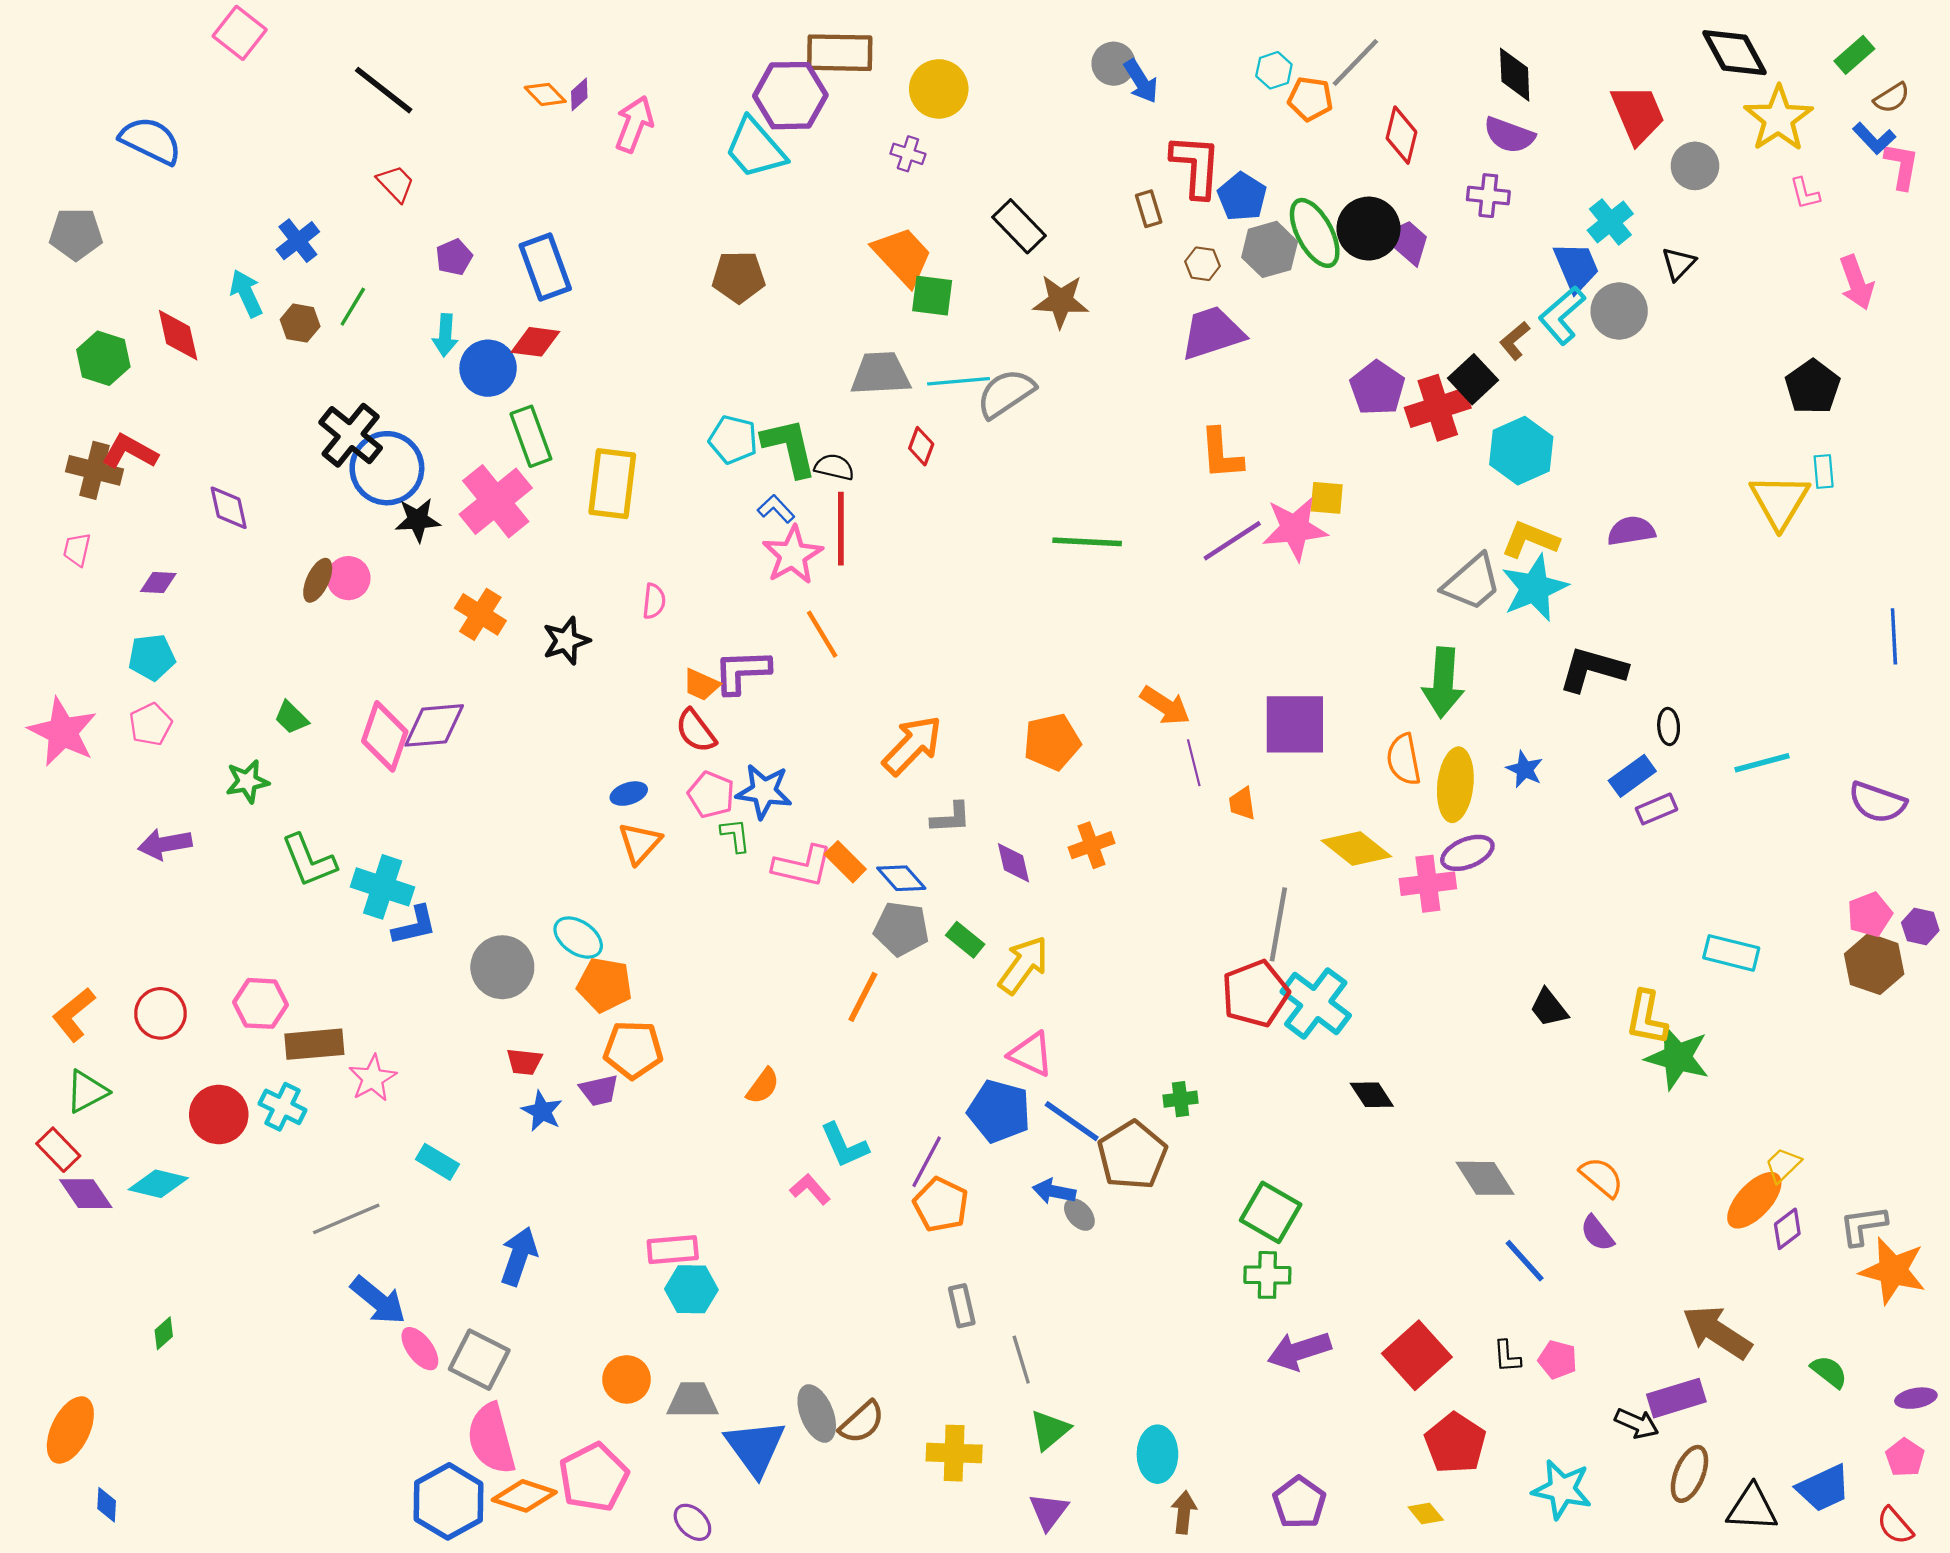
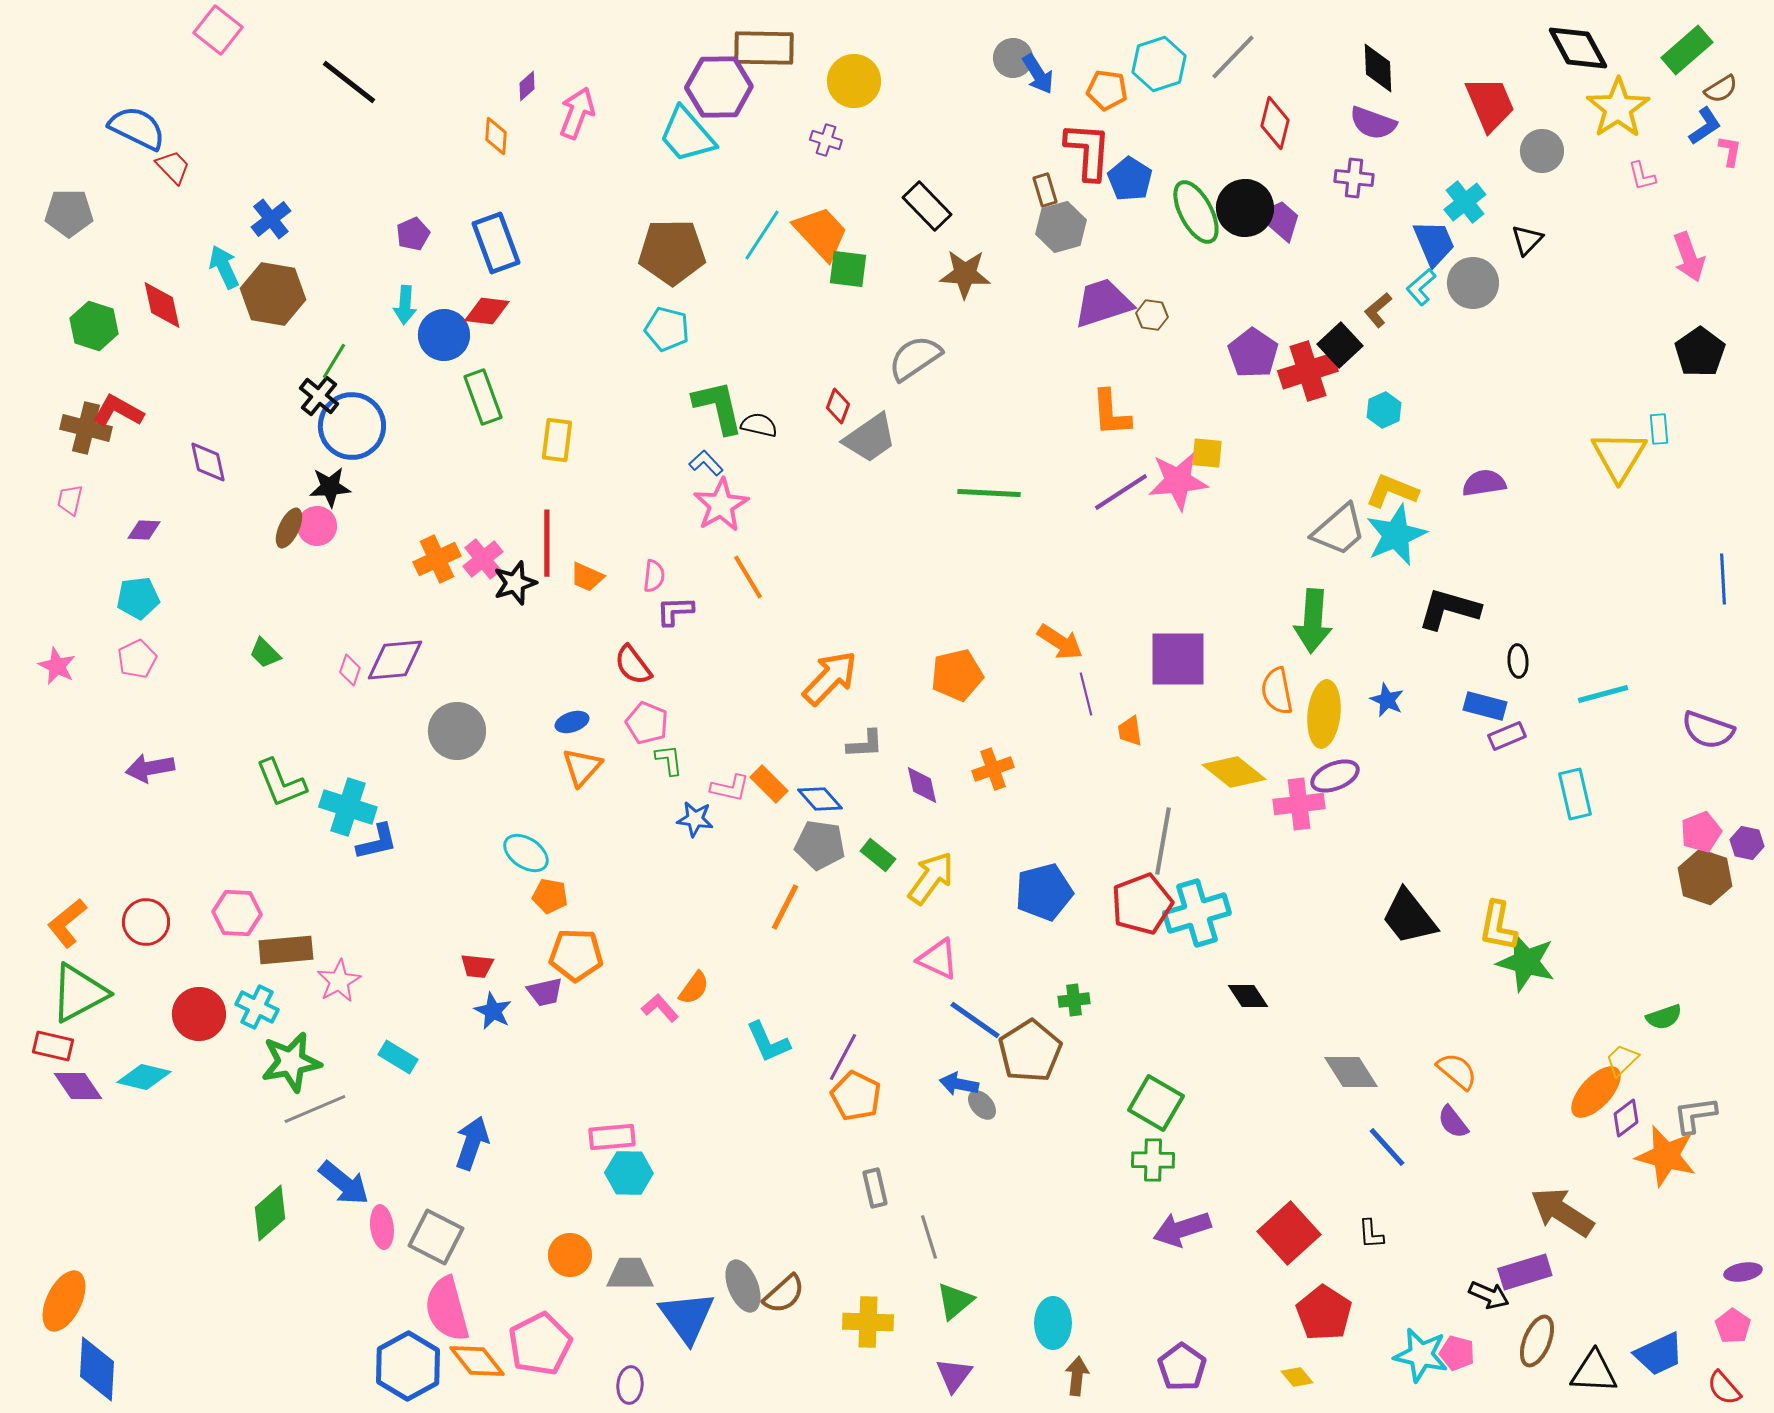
green rectangle: (1854, 55) -> (1687, 50), size x1.4
cyan hexagon: (1274, 70) -> (1159, 64), size x1.6
orange diamond: (545, 94) -> (496, 136), moved, turned 48
orange pentagon: (1310, 99) -> (1107, 90), moved
blue L-shape: (1874, 138) -> (1705, 126), turned -81
pink L-shape: (1902, 166) -> (1730, 151), size x0.7
red trapezoid: (396, 183) -> (173, 167), moved
gray hexagon: (1270, 249) -> (1061, 227), moved
brown hexagon: (1203, 264) -> (1152, 315), moved
brown pentagon: (739, 277) -> (672, 252), size x1.4
green line: (353, 307) -> (334, 361), moved
cyan L-shape: (1562, 315) -> (1421, 287), size x0.7
brown hexagon: (300, 323) -> (273, 294), size x1.8
gray trapezoid: (880, 374) -> (870, 438), moved, turned 148
cyan line: (959, 381) -> (762, 235), moved, turned -52
black pentagon: (1813, 387) -> (1700, 352), moved
black cross: (351, 435) -> (319, 396), size x0.7
cyan pentagon: (733, 440) -> (667, 329), moved
cyan hexagon: (1521, 451) -> (1384, 410), size x0.6
yellow rectangle: (612, 484) -> (557, 440), size x0.7
pink cross: (496, 501) -> (483, 559), moved, size x0.6
black star: (418, 520) -> (330, 487), moved
red line: (841, 529) -> (547, 543), moved
pink semicircle: (654, 601) -> (654, 576), moved
orange cross: (480, 614) -> (437, 559), turned 33
purple L-shape: (742, 672) -> (675, 611), size x0.7
orange trapezoid: (701, 685) -> (587, 577), moved
pink star: (63, 732) -> (57, 666), size x0.6
pink diamond: (385, 736) -> (350, 670), size x0.5
blue rectangle: (1632, 776) -> (1485, 706), turned 51
green star: (247, 781) -> (291, 1062), moved, size x1.5
blue star: (764, 791) -> (695, 819), moved, size x0.7
pink L-shape: (802, 866) -> (730, 788), size x0.7
cyan rectangle: (1731, 953) -> (1575, 794), moved, turned 63
gray circle: (502, 967) -> (457, 731), moved
orange pentagon: (605, 985) -> (550, 896), size x0.7
cyan cross: (1316, 1003) -> (1197, 913), turned 36
black trapezoid: (1549, 1008) -> (1409, 917), size x1.6
green triangle: (87, 1091) -> (79, 993), size x1.5
blue pentagon: (999, 1111) -> (1044, 892), moved, turned -30
red rectangle: (58, 1150) -> (53, 1046), turned -33
pink L-shape: (810, 1189) -> (660, 1008), moved
orange star: (1893, 1271) -> (1666, 1156), moved
green diamond: (164, 1333) -> (270, 1213), moved, size x1.8
pink ellipse: (420, 1349) -> (382, 1227), turned 30
pink pentagon: (1558, 1360) -> (1457, 1353), moved
green semicircle: (1829, 1372) -> (1664, 1017), moved, turned 123
orange diamond: (524, 1496) -> (477, 1361), turned 34
blue diamond: (107, 1505) -> (97, 1369), size x2.0
purple ellipse: (692, 1522) -> (630, 1385), turned 51

